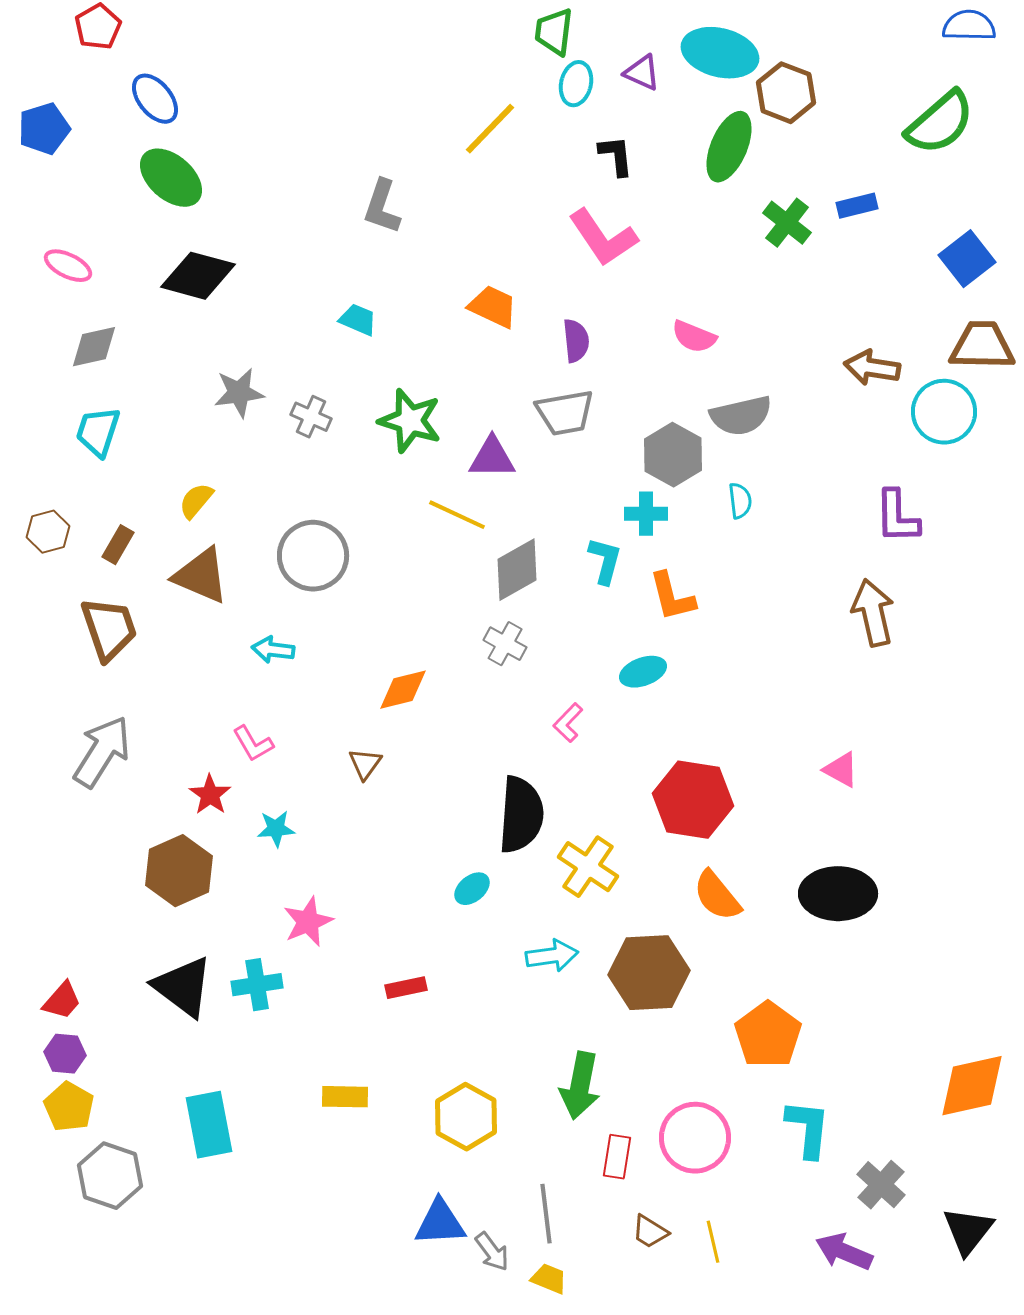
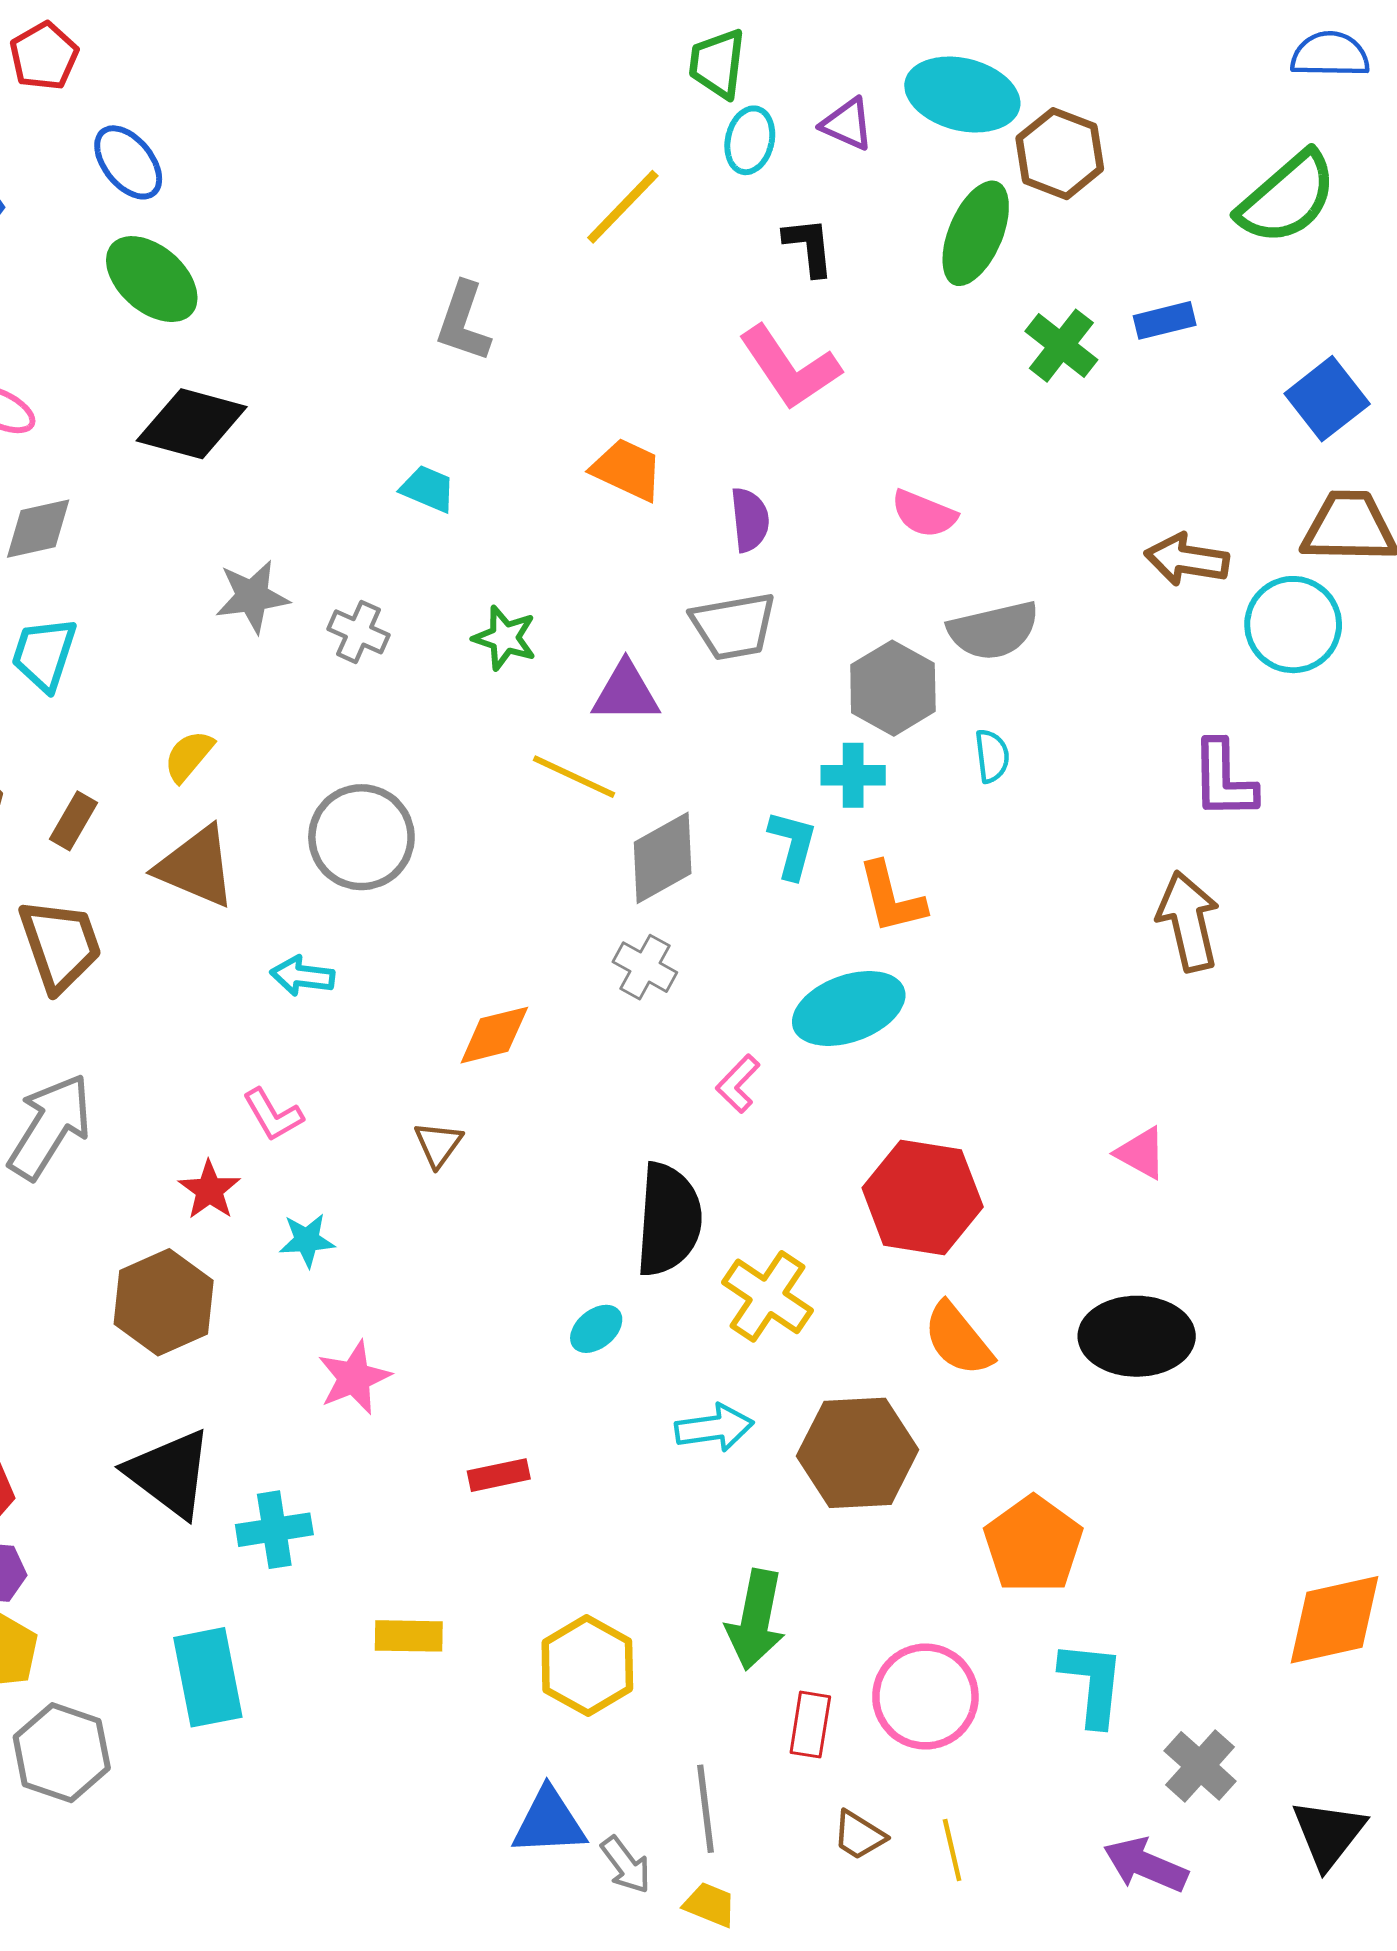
green star: (410, 421) -> (505, 638), size x0.7
cyan ellipse: (643, 672) -> (849, 1008), size x1.6
cyan cross: (257, 985) -> (274, 1530), moved

